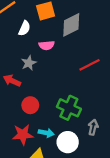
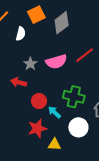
pink semicircle: (47, 45) -> (56, 62), moved, size x1.5
cyan arrow: (46, 133) -> (54, 112), moved, turned -136

